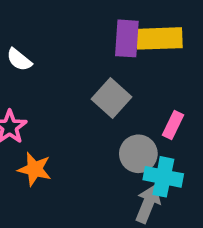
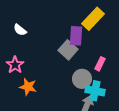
purple rectangle: (127, 38) -> (76, 36), moved
yellow rectangle: (159, 38) -> (93, 19), turned -45

